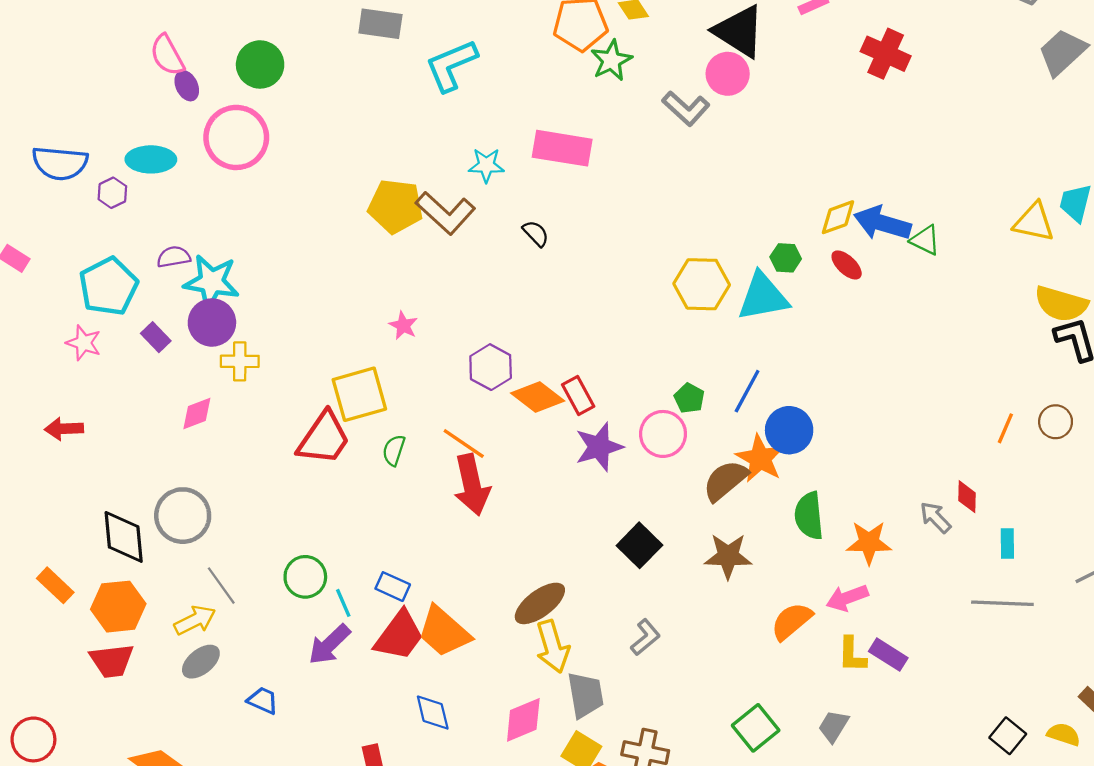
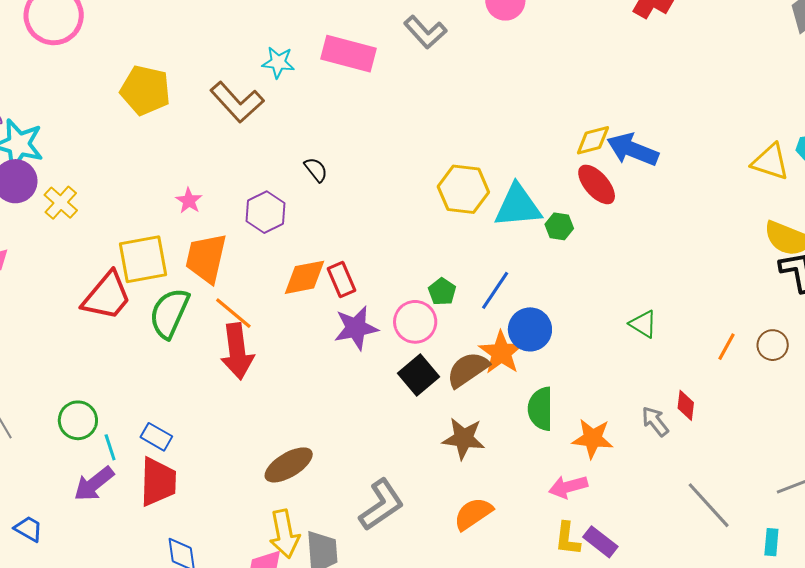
gray L-shape: (686, 108) -> (425, 32), moved
yellow pentagon: (396, 206) -> (145, 90), moved
black semicircle: (536, 233) -> (316, 170), moved
green triangle: (925, 240) -> (643, 324), moved
green hexagon: (786, 258) -> (559, 226), moved
red ellipse: (847, 265) -> (597, 184), size x1.4
yellow cross: (240, 361) -> (61, 203), moved, turned 36
purple hexagon: (491, 367) -> (266, 212), moved
orange diamond: (538, 397) -> (305, 277), turned -54
green semicircle: (394, 450) -> (169, 313), size x1.8
cyan rectangle: (1007, 544) -> (771, 542), moved
black square: (639, 545) -> (419, 375), moved
gray line: (1002, 603) -> (709, 505), turned 40
orange semicircle: (792, 621) -> (473, 514), moved
orange trapezoid: (444, 632) -> (206, 258), moved, turned 56
red trapezoid: (399, 636) -> (158, 482), turned -40
gray L-shape: (645, 637) -> (381, 505), size x1.6
yellow arrow: (553, 647) -> (284, 534), moved

